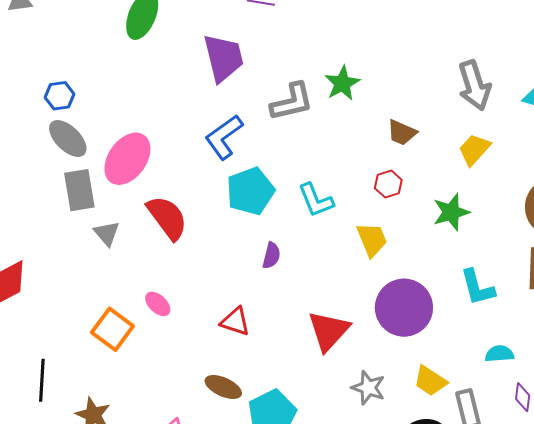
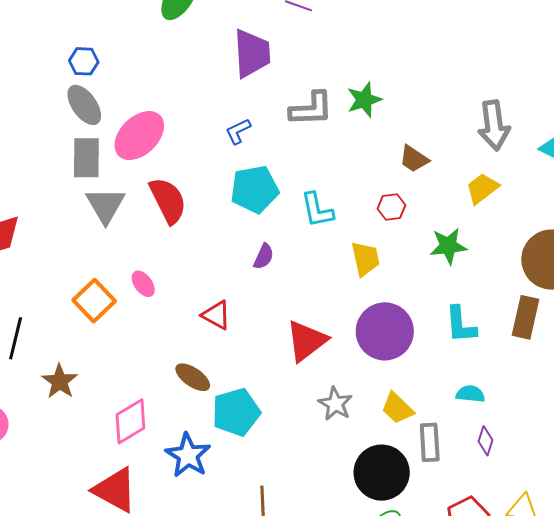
blue L-shape: (224, 137) -> (238, 131), size x0.6
gray triangle: (107, 233) -> (105, 205), size x1.5

